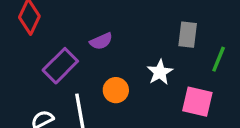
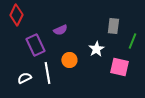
purple rectangle: (60, 66) -> (35, 45), turned -70

